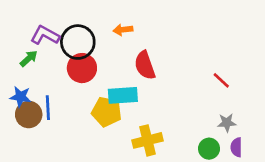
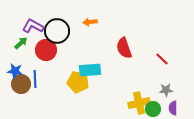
red semicircle: (145, 65) -> (124, 48), moved
red circle: (82, 68) -> (46, 50), moved
yellow cross: (148, 140) -> (139, 103), moved

